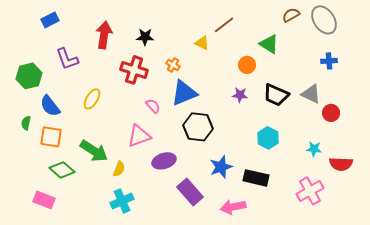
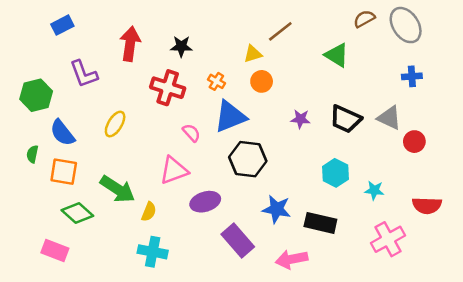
yellow triangle: (202, 43) -> (253, 54), turned -42
orange circle: (247, 65) -> (262, 81), moved
cyan star: (314, 149) -> (374, 190), moved
blue star: (221, 167) -> (277, 209), turned 30
cyan cross: (122, 201) -> (153, 252), turned 35

